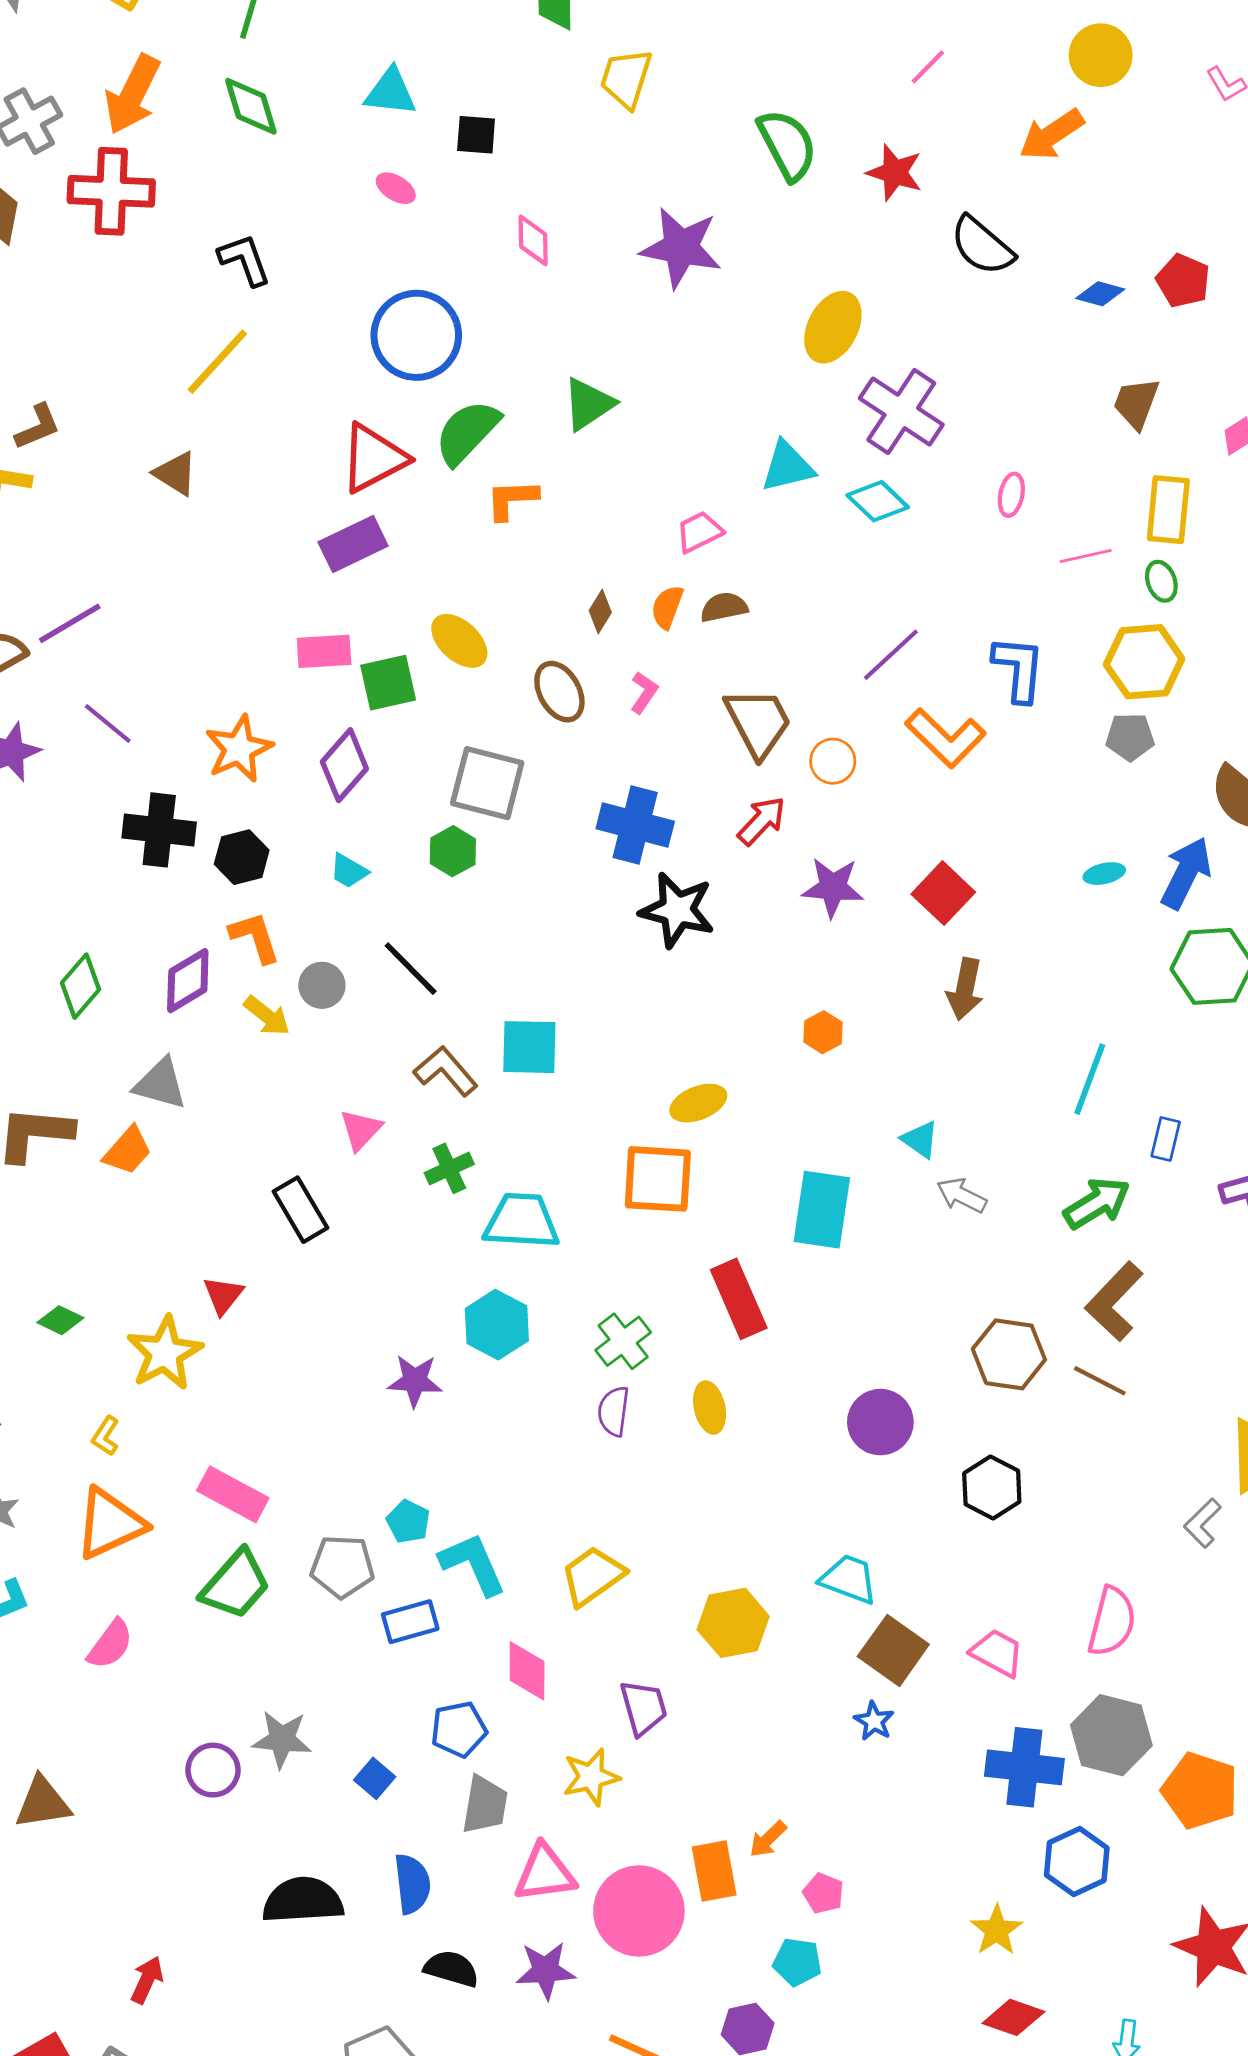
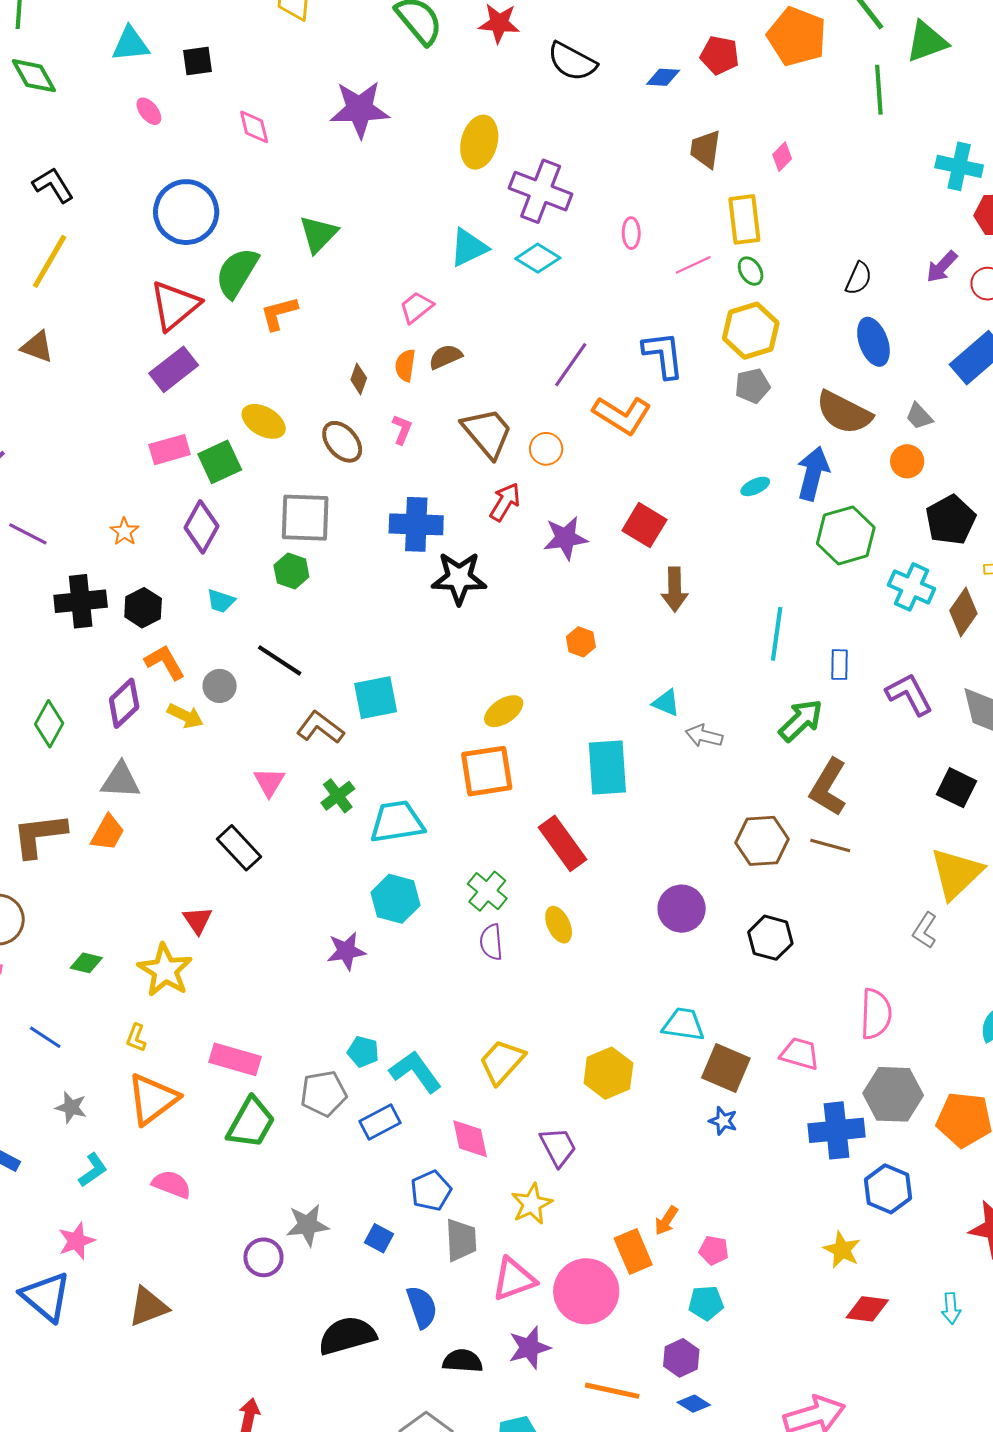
pink ellipse: (396, 188) -> (149, 111), turned 32
orange star: (239, 749) -> (124, 532), size x0.6
pink semicircle: (110, 1644) -> (172, 1184), turned -93

